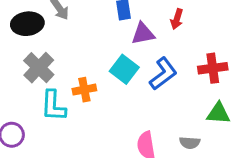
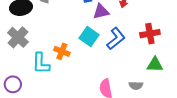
gray cross: (39, 68) -> (18, 37), moved
orange cross: (84, 90) -> (62, 51), turned 35

